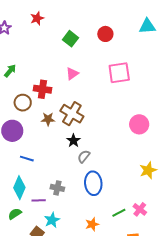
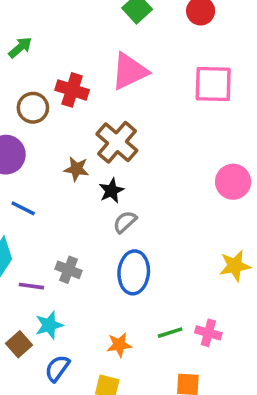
pink triangle: (72, 74) -> (129, 71), size x1.6
brown star: (48, 119) -> (76, 169), moved
pink cross: (140, 209) -> (208, 333), turned -32

